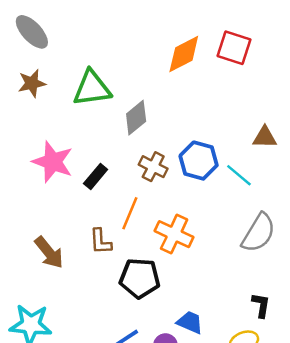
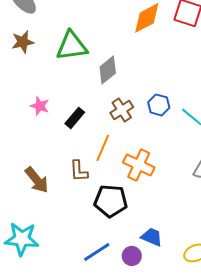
blue hexagon: (199, 161) -> (159, 105), size x0.7
pink star: (53, 162) -> (40, 106), size x0.6
brown cross: (153, 167) -> (122, 110), turned 30

